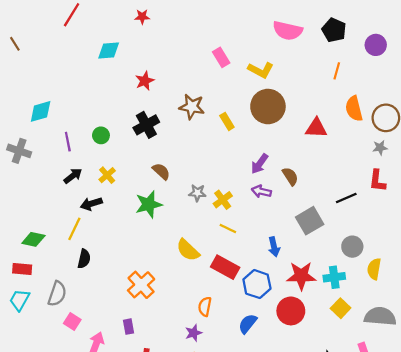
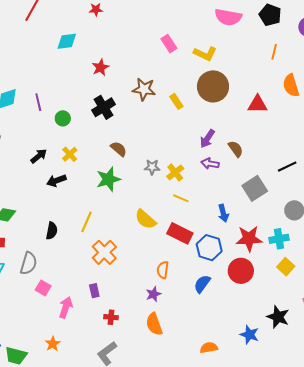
purple line: (68, 142) -> (38, 102), moved
yellow line: (74, 229) -> (86, 222), moved

